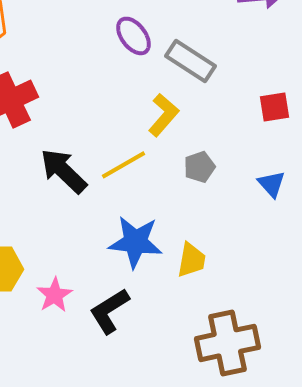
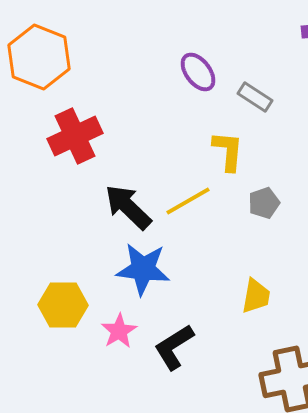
gray rectangle: (190, 61) -> (255, 97), size x0.7
yellow L-shape: (163, 115) -> (228, 151), turned -36
blue star: (135, 242) -> (143, 269), moved

